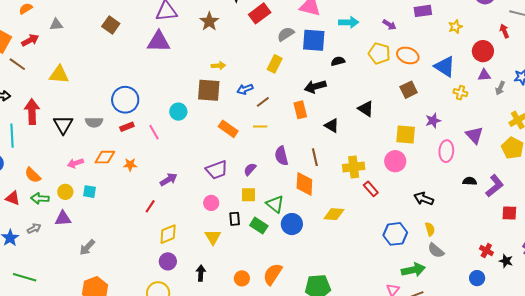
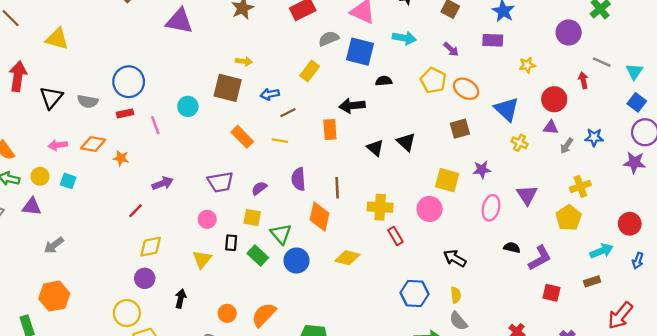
black triangle: (332, 126) -> (375, 148), moved

